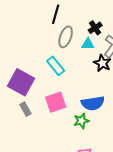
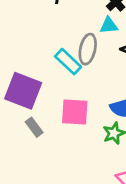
gray ellipse: (66, 37) -> (88, 49), moved
pink square: (56, 102) -> (75, 112), turned 30

